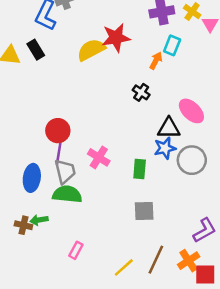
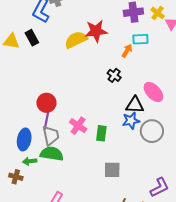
cyan rectangle: (172, 45) -> (140, 39), turned 63
green rectangle: (140, 169) -> (101, 133), moved
green arrow: (39, 220) -> (30, 161), moved

